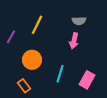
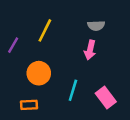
pink rectangle: (87, 80) -> (106, 98), turned -66
orange rectangle: (24, 86) -> (29, 105), turned -56

